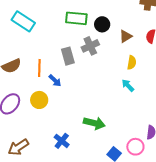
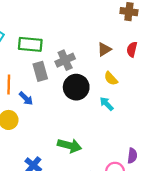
green rectangle: (76, 18) -> (30, 44), moved
black circle: (102, 24) -> (76, 87), moved, size x1.5
yellow semicircle: (132, 63) -> (111, 78), turned 128

